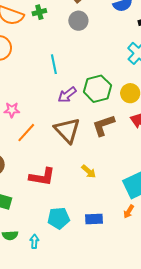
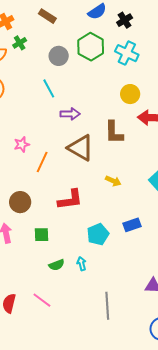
gray circle: (78, 21) -> (59, 56), moved
green hexagon: (97, 89) -> (91, 47), moved
purple arrow: (67, 95) -> (70, 114), turned -126
brown L-shape: (104, 125) -> (114, 132), turned -55

